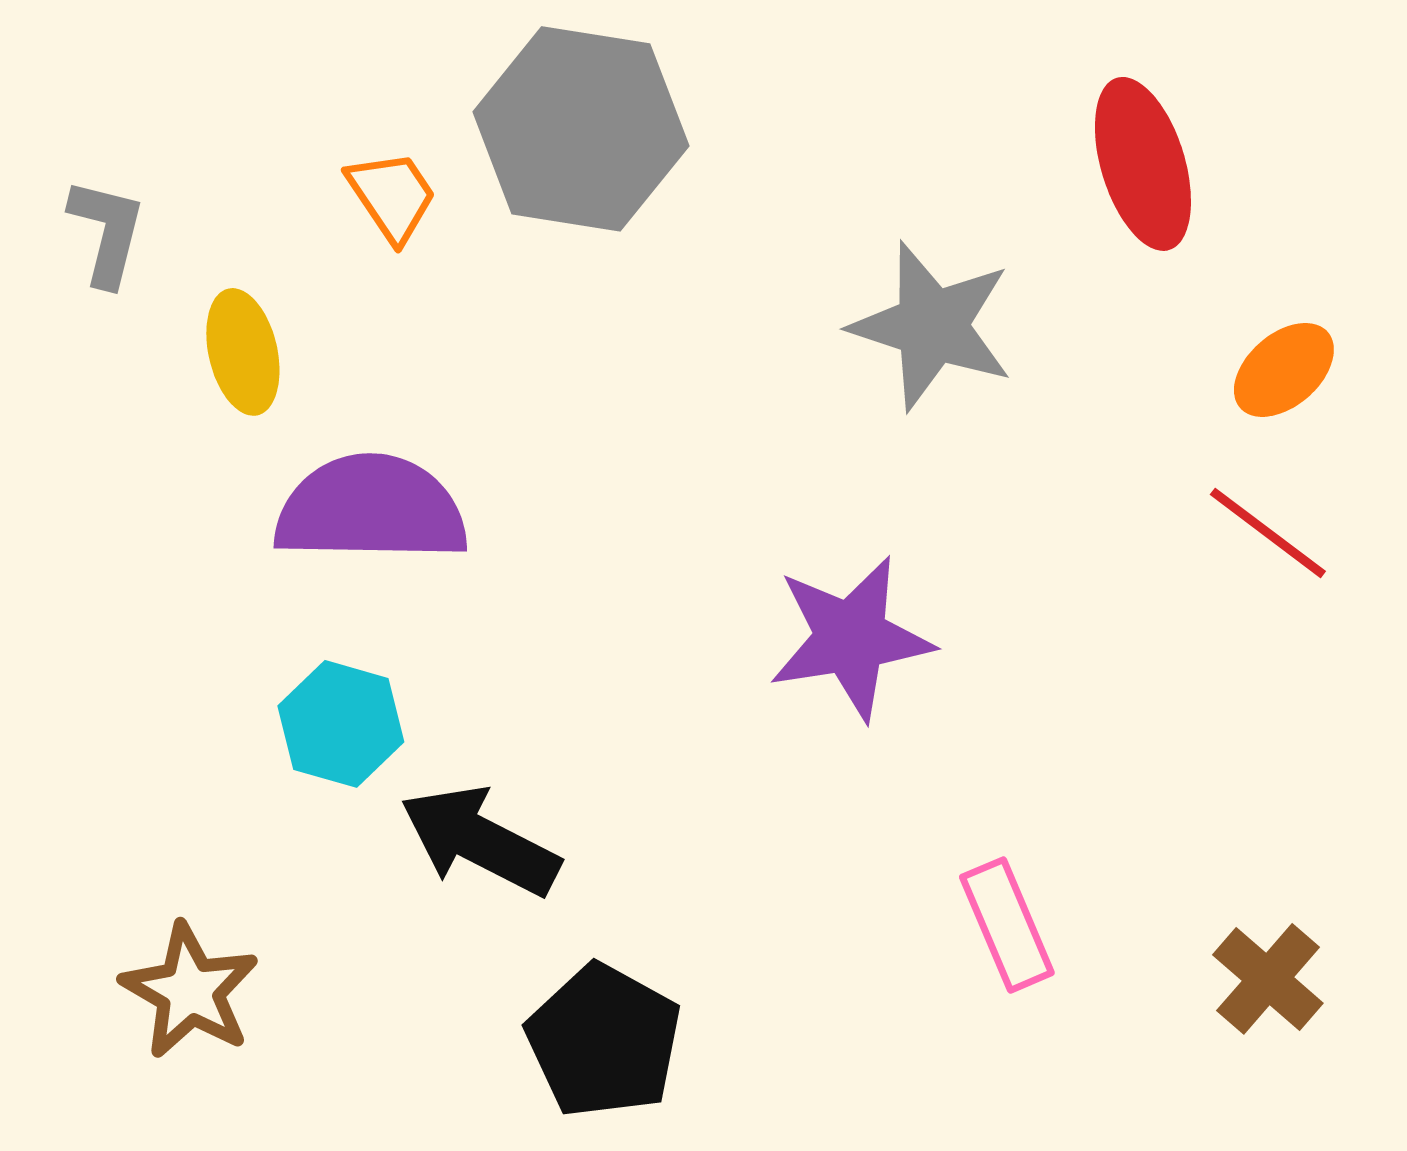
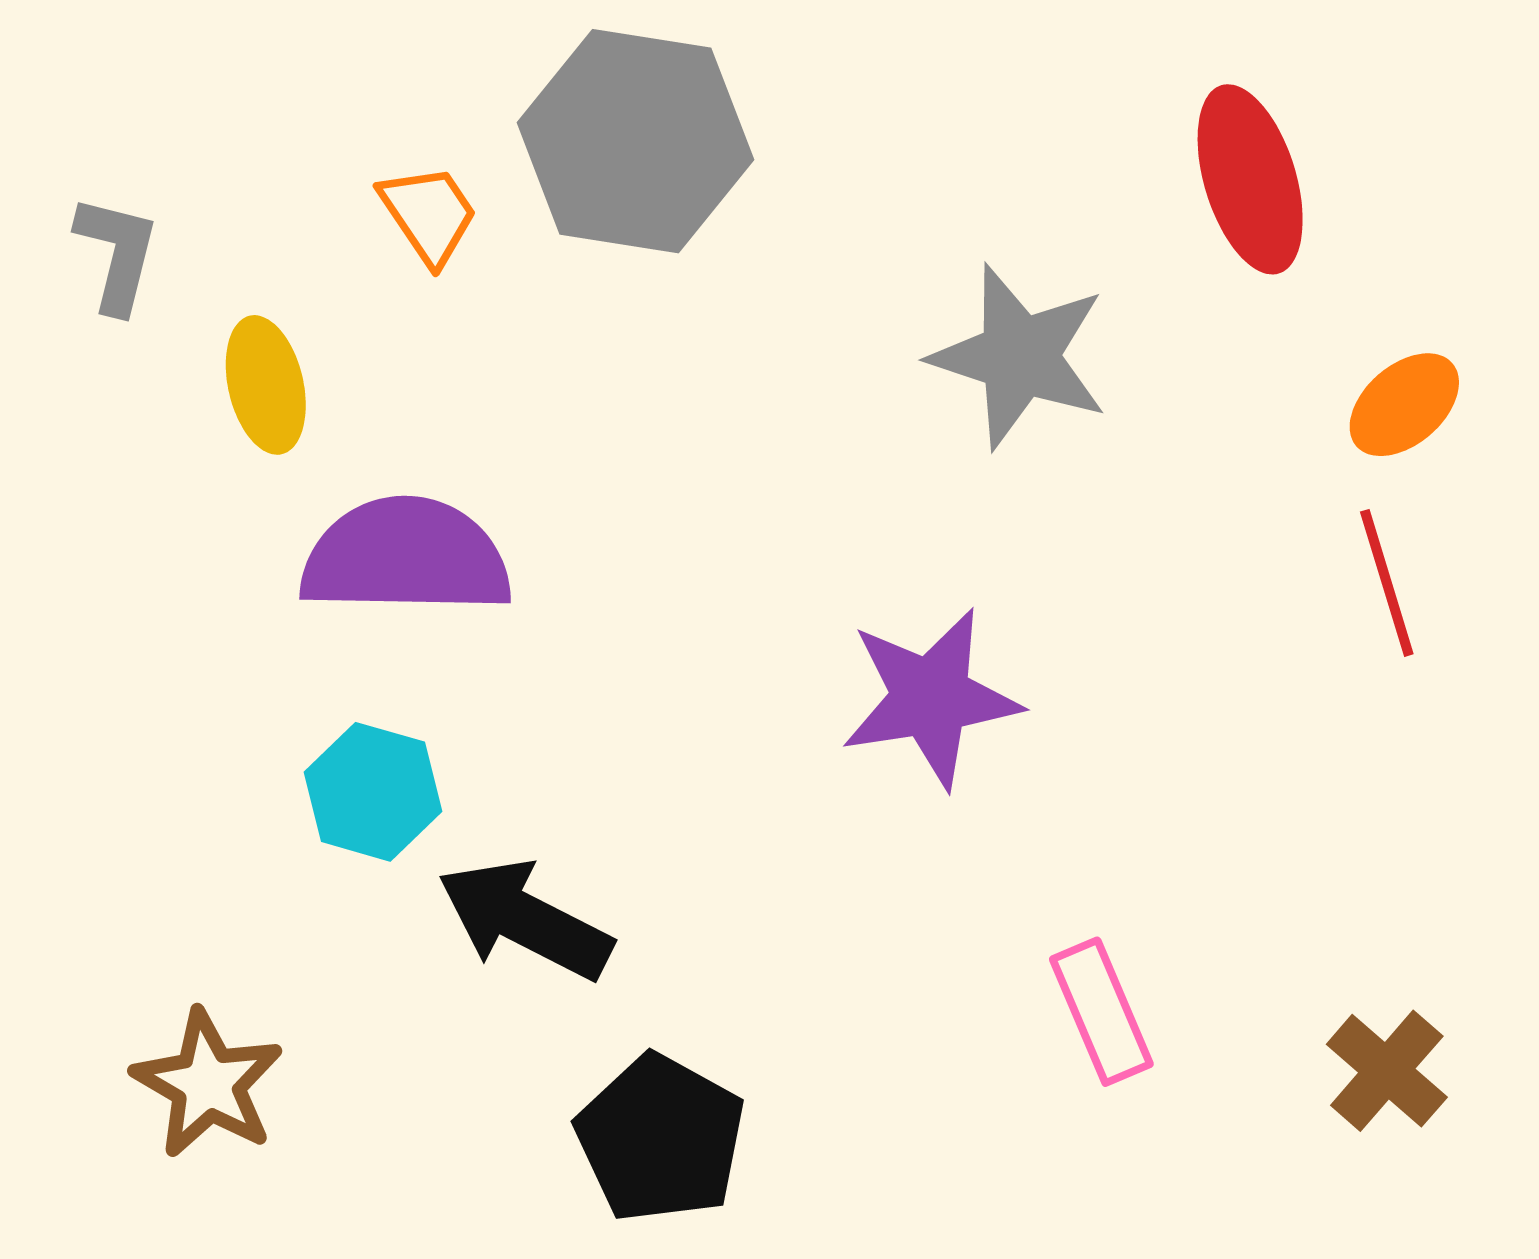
red line: (1268, 533) -> (1387, 583), turned 36

